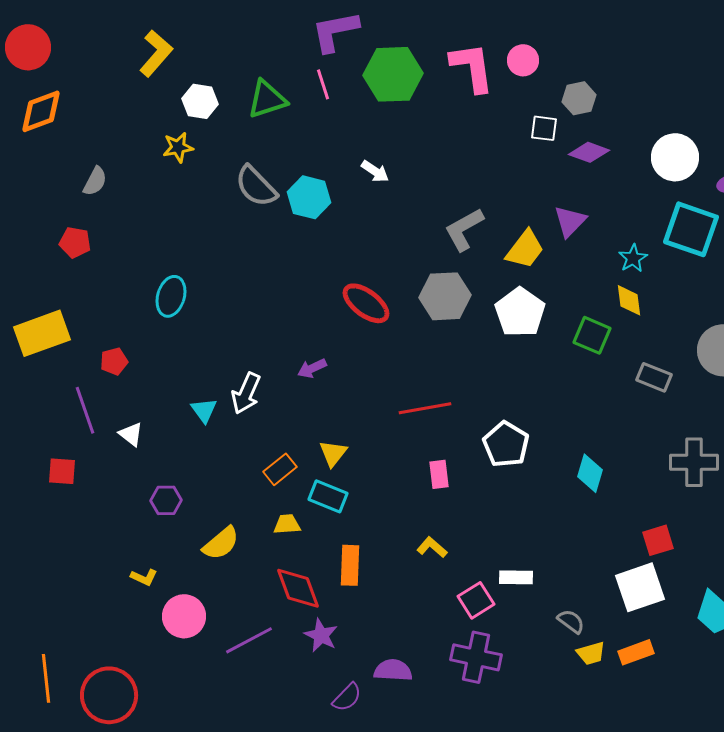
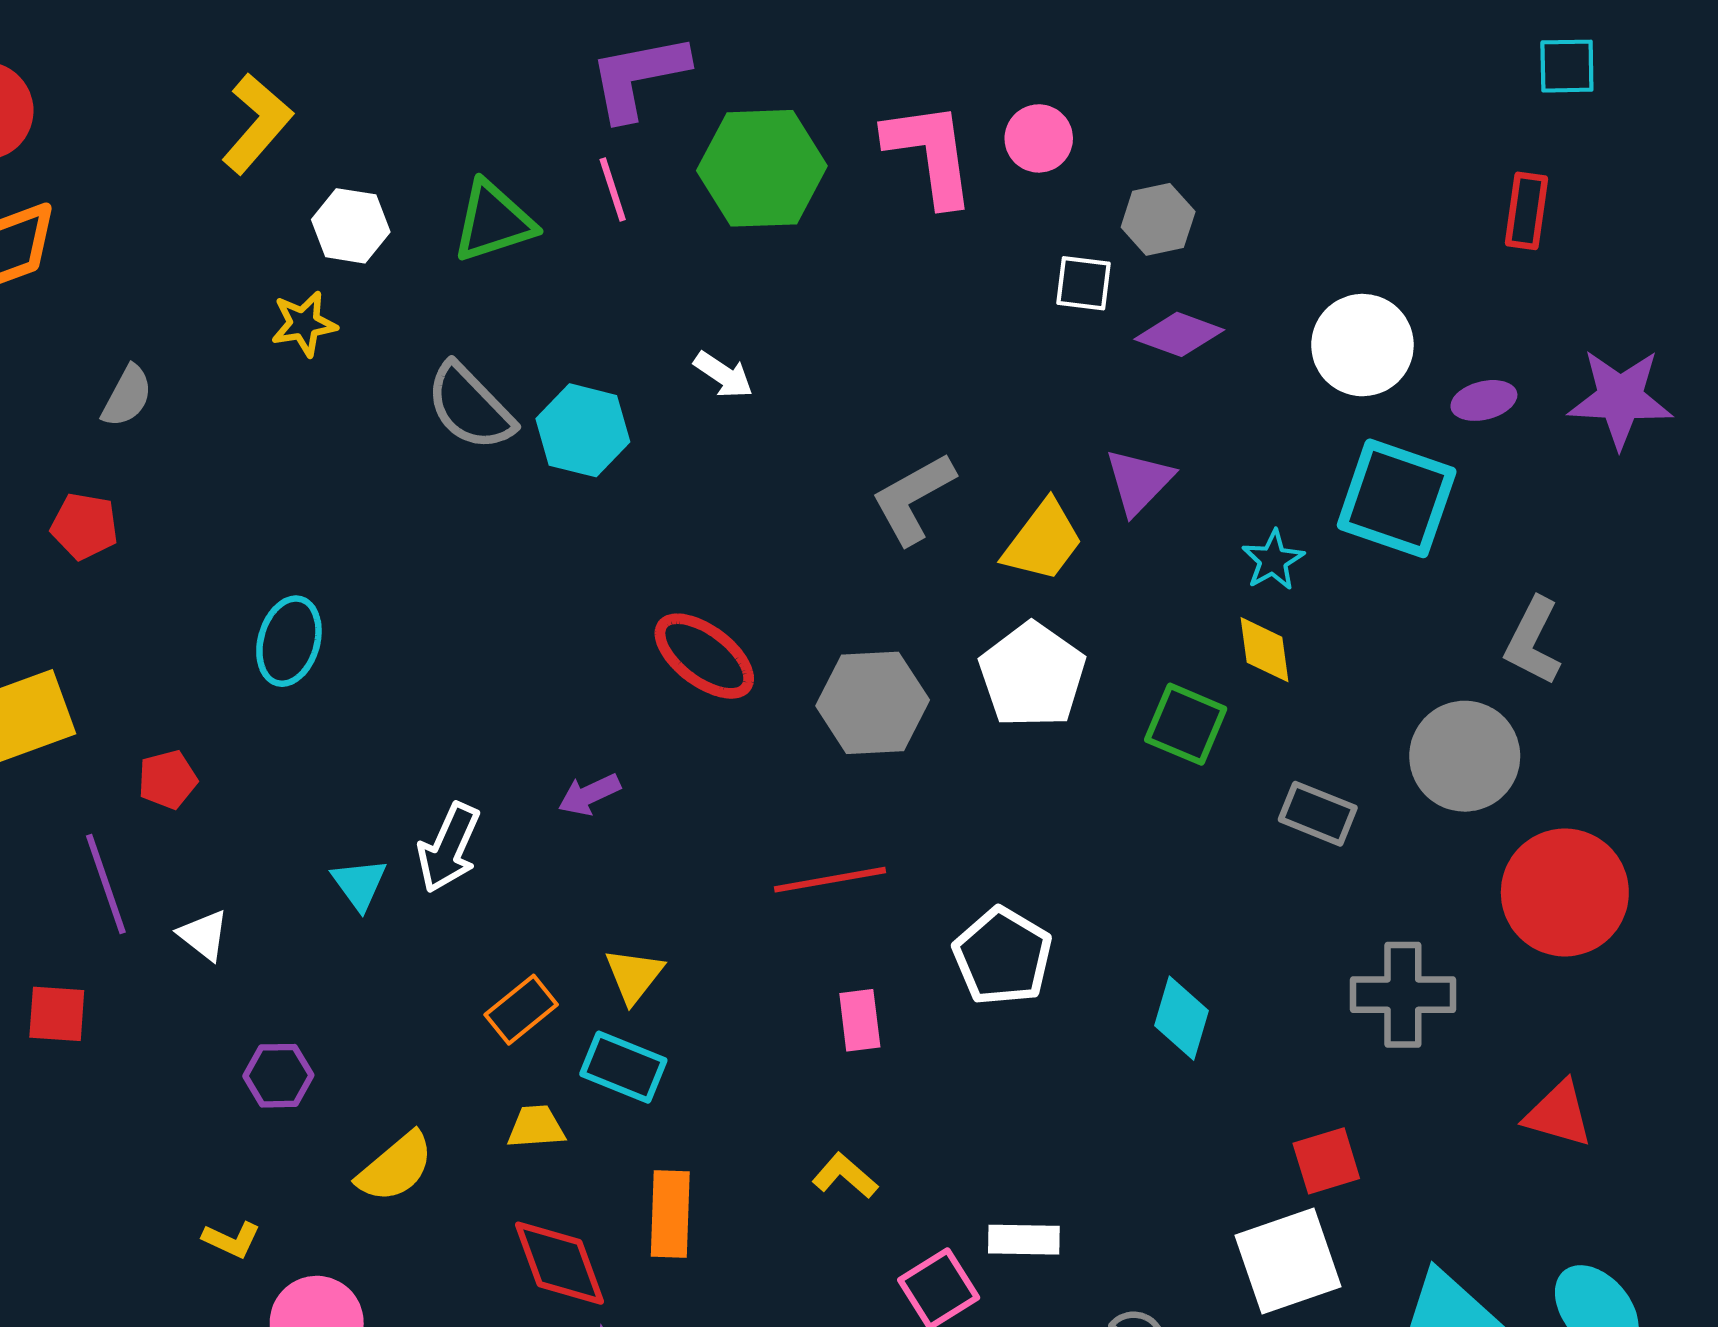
gray hexagon: (445, 296) -> (873, 703), moved

